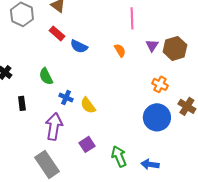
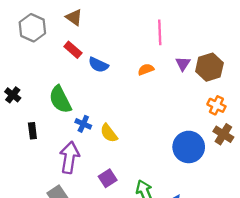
orange semicircle: (120, 50) -> (146, 69), turned -80
green semicircle: (46, 76) -> (60, 100), size x1.4
orange cross: (160, 84) -> (216, 105), moved

